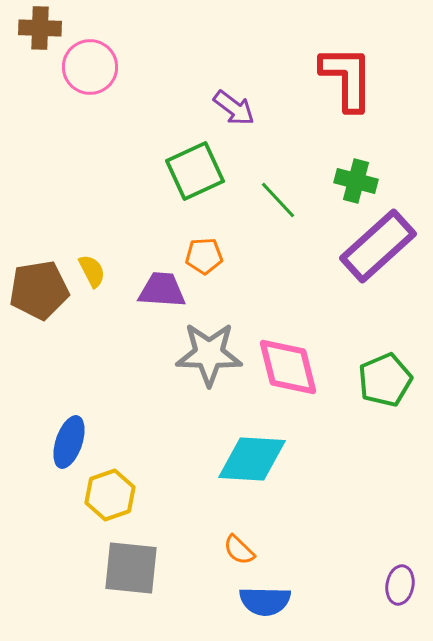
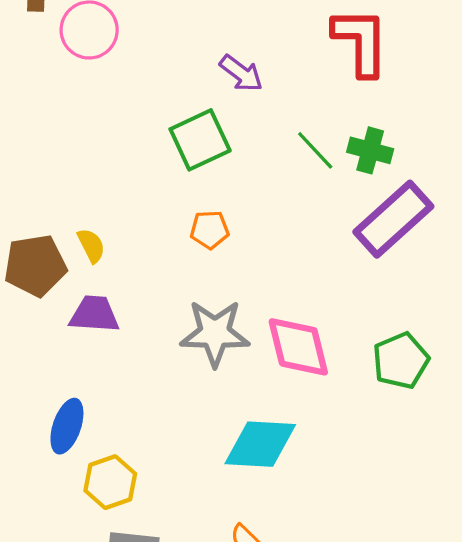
green line: (278, 200) -> (315, 150), moved
purple trapezoid: (162, 290) -> (94, 314), moved

